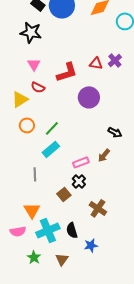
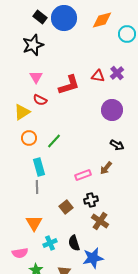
black star: (31, 32) -> (33, 45), turned -30
purple circle: (89, 97) -> (112, 110), moved
cyan rectangle: (51, 149) -> (39, 167), moved, turned -66
black cross: (79, 181) -> (91, 200), moved, turned 32
cyan cross: (48, 230) -> (50, 243), size x0.6
pink semicircle: (18, 231) -> (20, 253), moved
blue star: (91, 245) -> (93, 258), size x1.5

